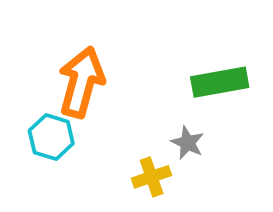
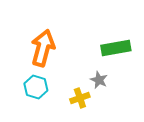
cyan hexagon: (51, 137) -> (36, 87), moved

